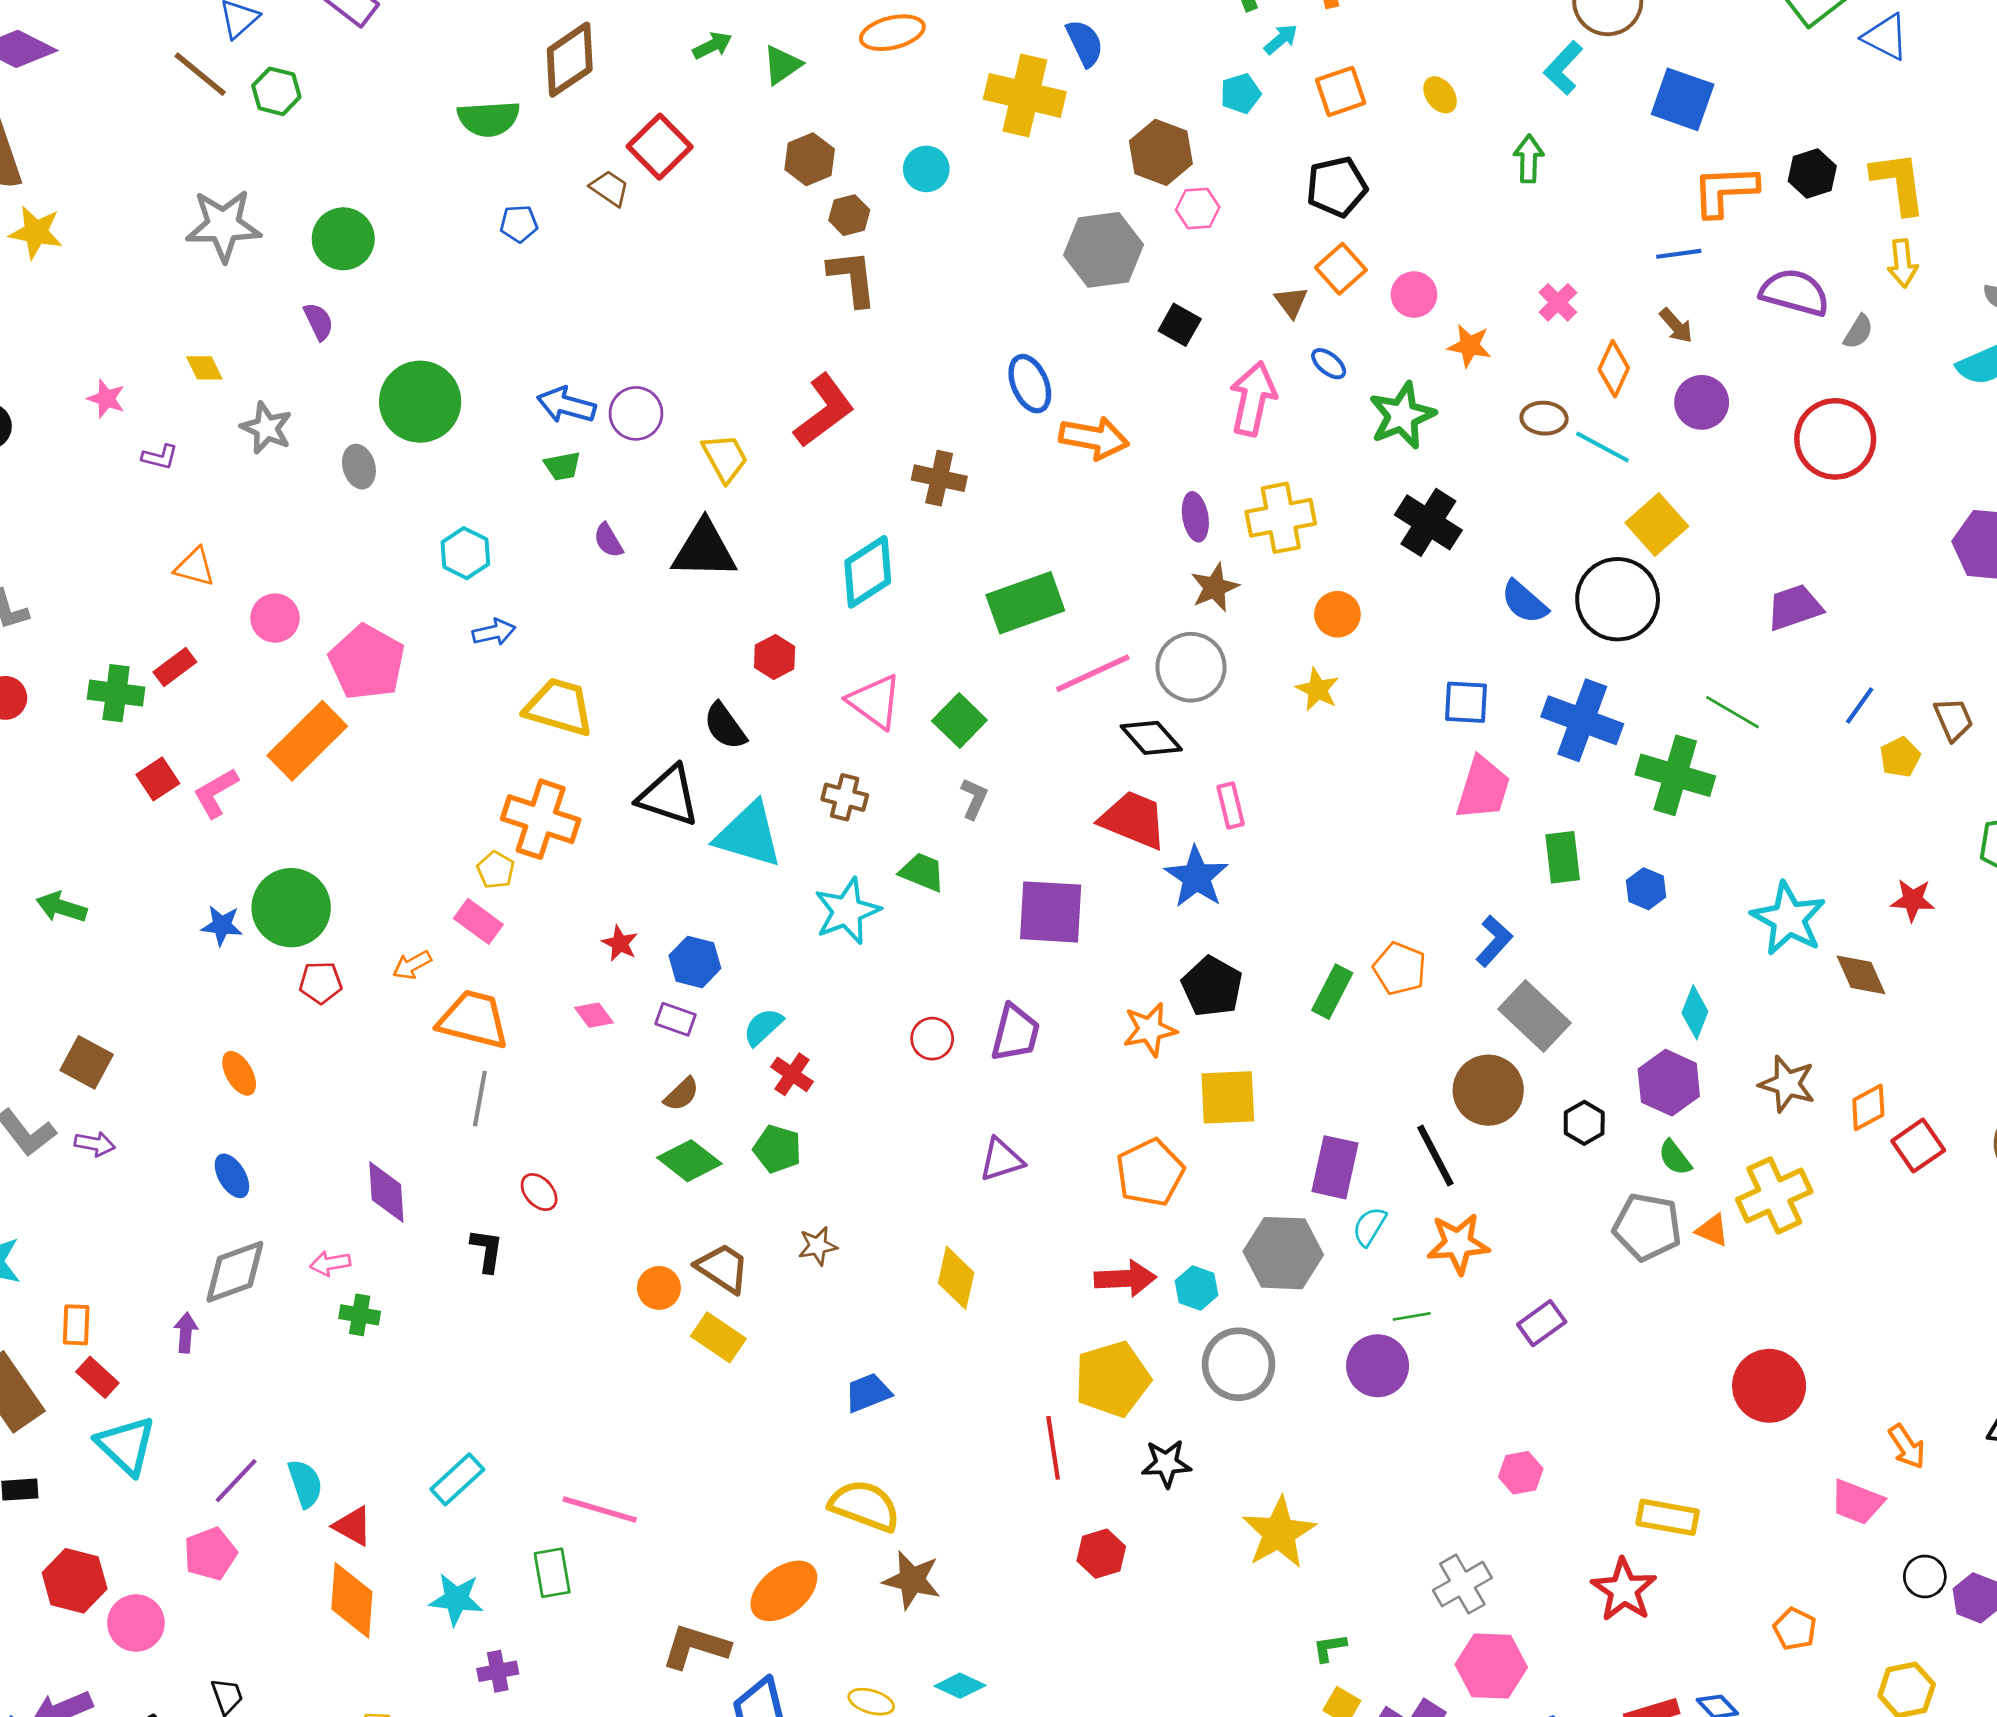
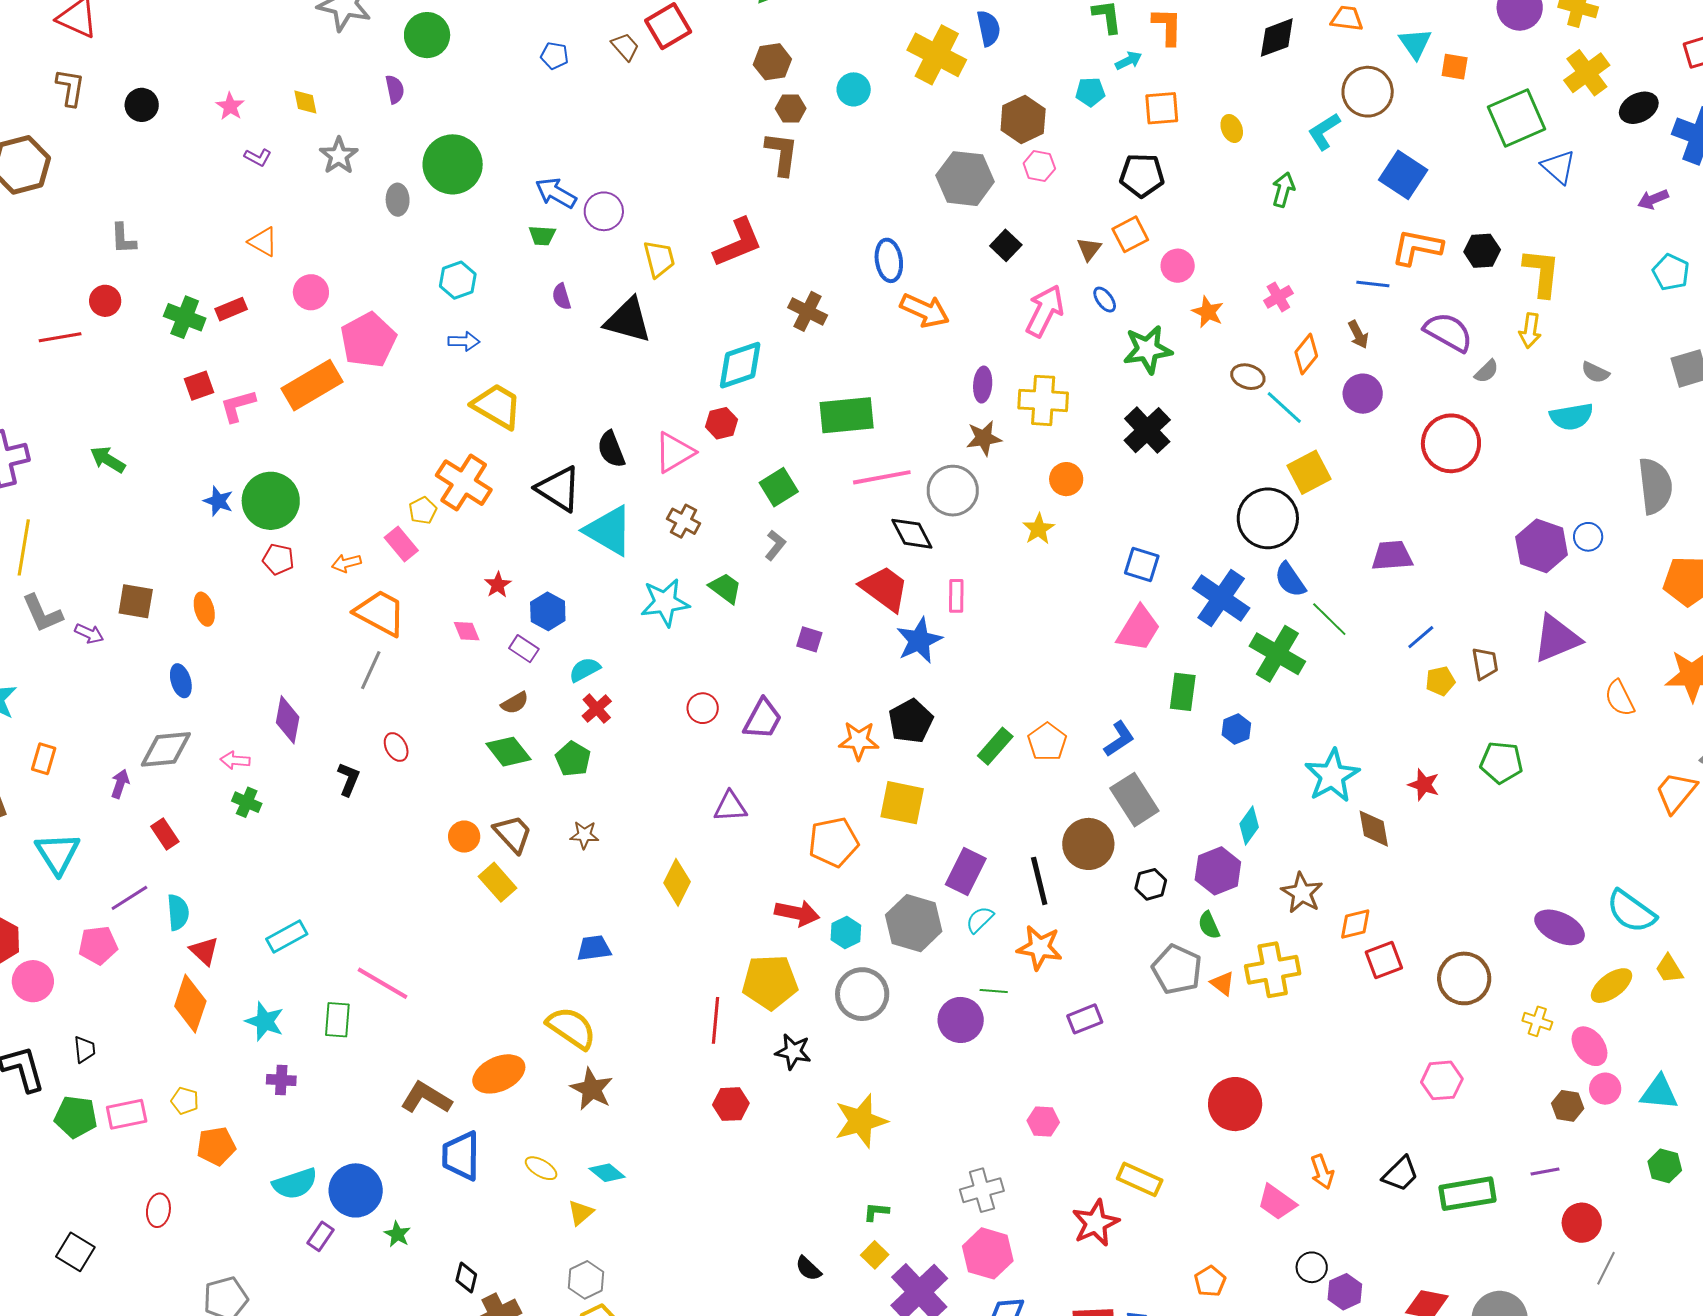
blue semicircle: (1524, 602) -> (1290, 580), moved
red hexagon: (775, 657) -> (721, 423), moved
pink triangle: (875, 702) -> (674, 452), moved, turned 39
purple square: (1051, 912) -> (809, 639), size x0.5
brown square: (87, 1062) -> (136, 601), moved, turned -33
red rectangle: (97, 1377) -> (165, 834), moved

